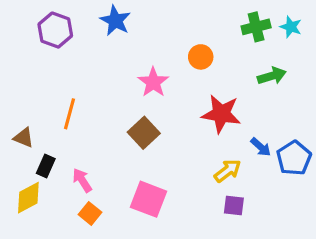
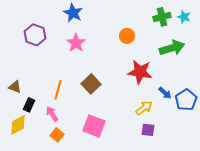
purple hexagon: (55, 30) -> (35, 35), moved
green arrow: (272, 76) -> (172, 48), size x1.4
pink star: (153, 82) -> (76, 43), moved
orange line: (69, 114) -> (58, 90), moved

